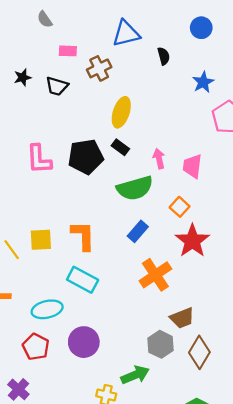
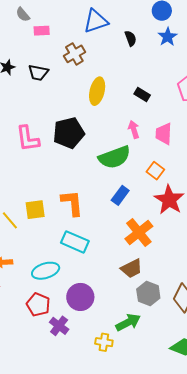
pink rectangle: (68, 51) -> (42, 31), moved
blue star: (203, 82) -> (168, 37), moved
black rectangle: (120, 147) -> (142, 95), moved
brown trapezoid: (182, 318) -> (132, 268), moved
purple cross: (18, 389) -> (59, 326), moved

